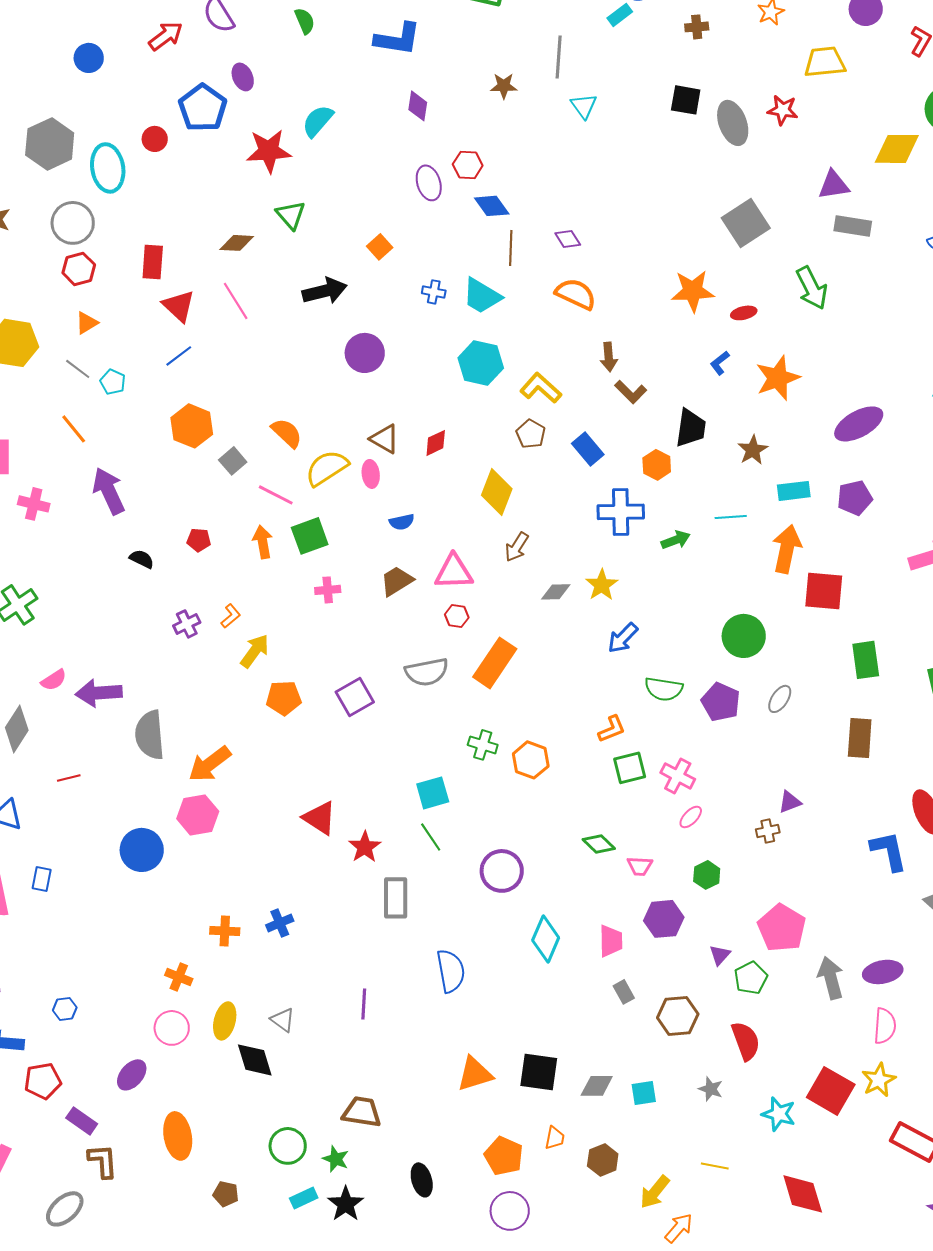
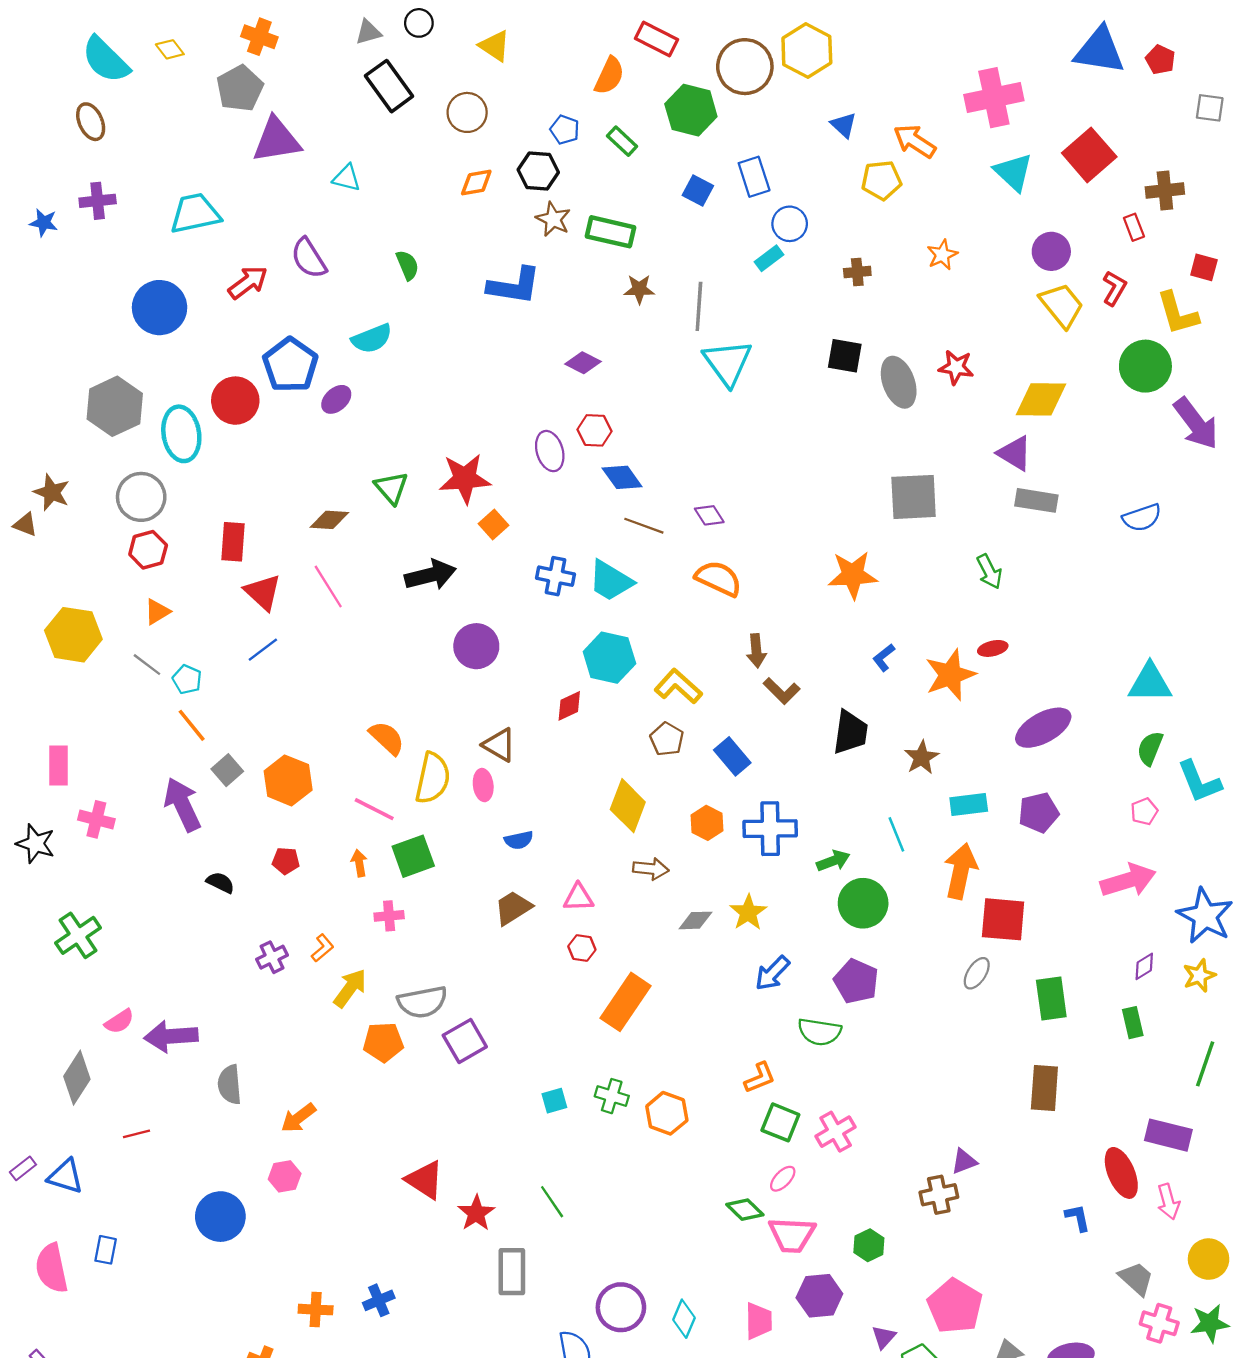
blue circle: (89, 58) -> (160, 308), size x1.6
yellow trapezoid: (825, 62) -> (1062, 305), moved, turned 57
purple ellipse: (243, 77) -> (336, 399), moved, turned 72
brown star: (504, 86) -> (639, 289), moved
purple diamond: (418, 106) -> (583, 363), moved, turned -72
cyan triangle: (584, 106) -> (728, 363), size x1.6
cyan semicircle: (318, 121) -> (372, 339), moved, turned -153
red circle: (155, 139) -> (235, 401), size x1.6
yellow diamond: (897, 149) -> (1041, 399), moved
red star: (269, 151) -> (465, 479), moved
purple triangle: (834, 185) -> (1015, 453), turned 40
gray square: (746, 223) -> (914, 497), turned 30
brown line: (511, 248) -> (644, 526), turned -72
green arrow: (812, 288) -> (989, 572), size x0.7
blue cross: (434, 292) -> (555, 576), size x1.4
red ellipse: (744, 313) -> (993, 648), moved
orange hexagon: (192, 426) -> (288, 780), moved
orange line: (74, 429) -> (192, 725), moved
red diamond: (436, 443) -> (569, 706), moved
gray square: (233, 461) -> (227, 770), moved
orange hexagon: (657, 465) -> (707, 823), moved
yellow semicircle: (327, 468) -> (433, 778), turned 135
cyan line: (731, 517) -> (896, 834), turned 72
orange arrow: (263, 542) -> (359, 863), size x0.7
brown arrow: (517, 547) -> (651, 869), turned -116
pink triangle: (454, 572) -> (578, 897), size x0.7
pink cross: (328, 590) -> (389, 916), moved
green circle: (744, 636) -> (863, 903), moved
gray semicircle: (427, 672) -> (422, 1002), moved
gray ellipse: (780, 699) -> (977, 973), moved
purple pentagon: (721, 702) -> (856, 981), moved
gray semicircle: (150, 735) -> (230, 1085), size x0.7
orange arrow: (210, 764) -> (298, 1118), size x0.7
green square: (630, 768) -> (780, 1122), turned 36
pink cross: (678, 776) -> (836, 1132), turned 32
cyan square: (433, 793) -> (554, 1101), moved, size x0.7
pink hexagon: (198, 815) -> (285, 1176), size x0.7
pink ellipse: (691, 817) -> (783, 1179), moved
brown cross: (768, 831) -> (939, 1195), size x1.4
blue L-shape: (889, 851) -> (1078, 1218), size x0.6
pink trapezoid: (640, 866) -> (792, 1235), size x1.6
purple circle: (502, 871) -> (621, 1307), moved
cyan diamond: (546, 939) -> (684, 1319), size x0.7

